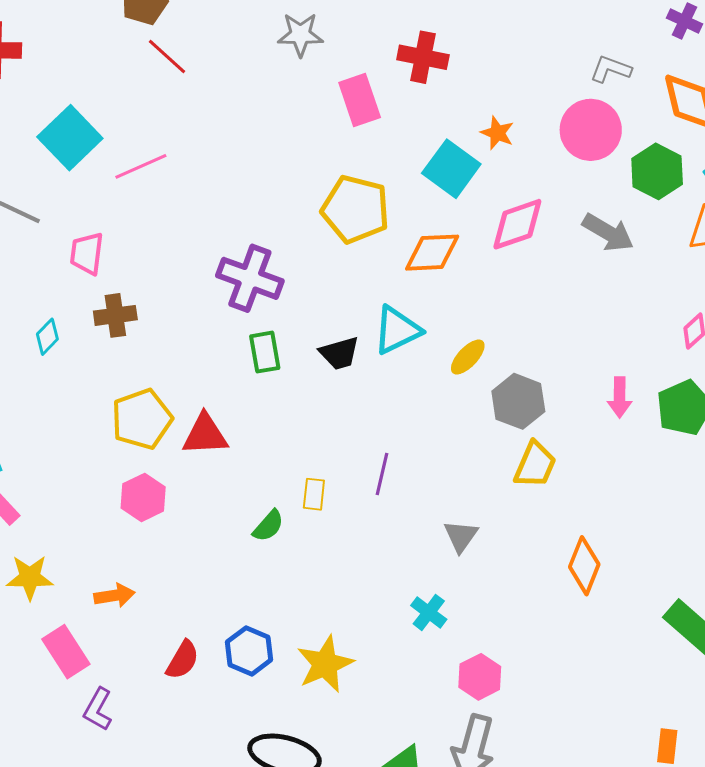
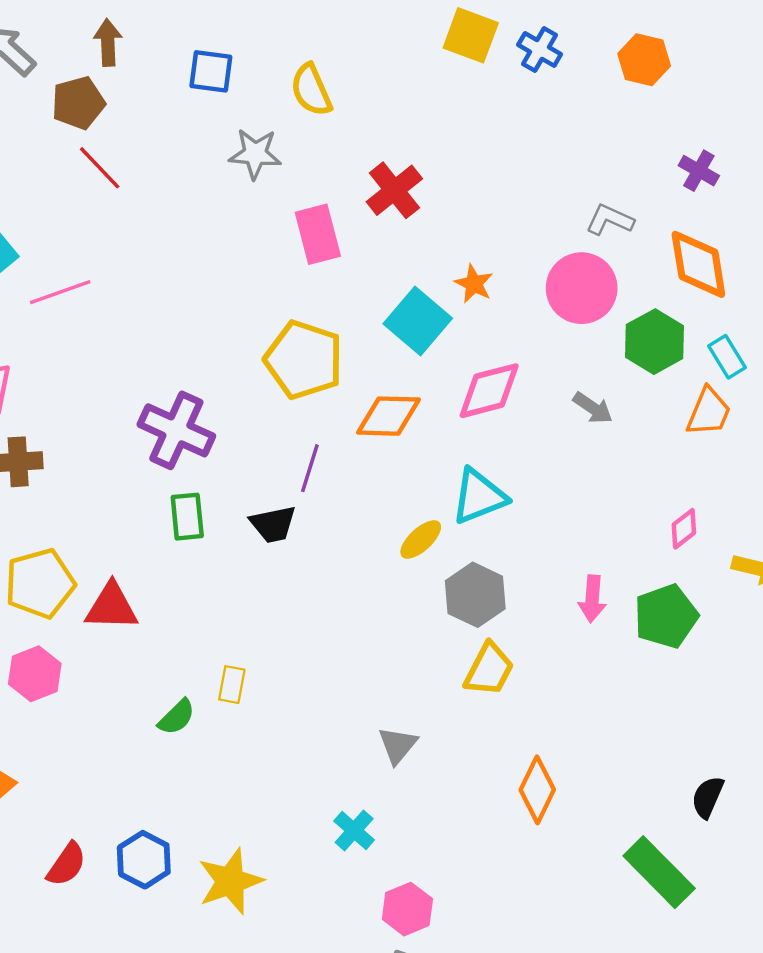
red cross: (423, 57) -> (394, 190), turned 36
gray arrow: (608, 233) -> (593, 408), size x0.7
cyan triangle: (397, 330) -> (479, 496), moved
purple line: (382, 474) -> (310, 468), moved

